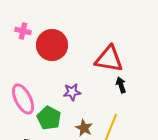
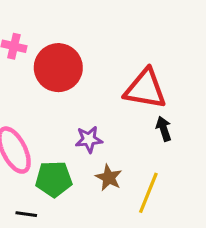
green pentagon: (49, 118) -> (54, 179), turned -30
brown star: (84, 128) -> (109, 178), moved

